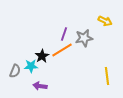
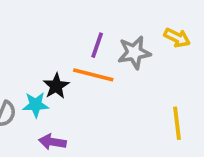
yellow arrow: (105, 21) -> (177, 38), moved
orange line: (62, 50) -> (93, 75), turned 45

